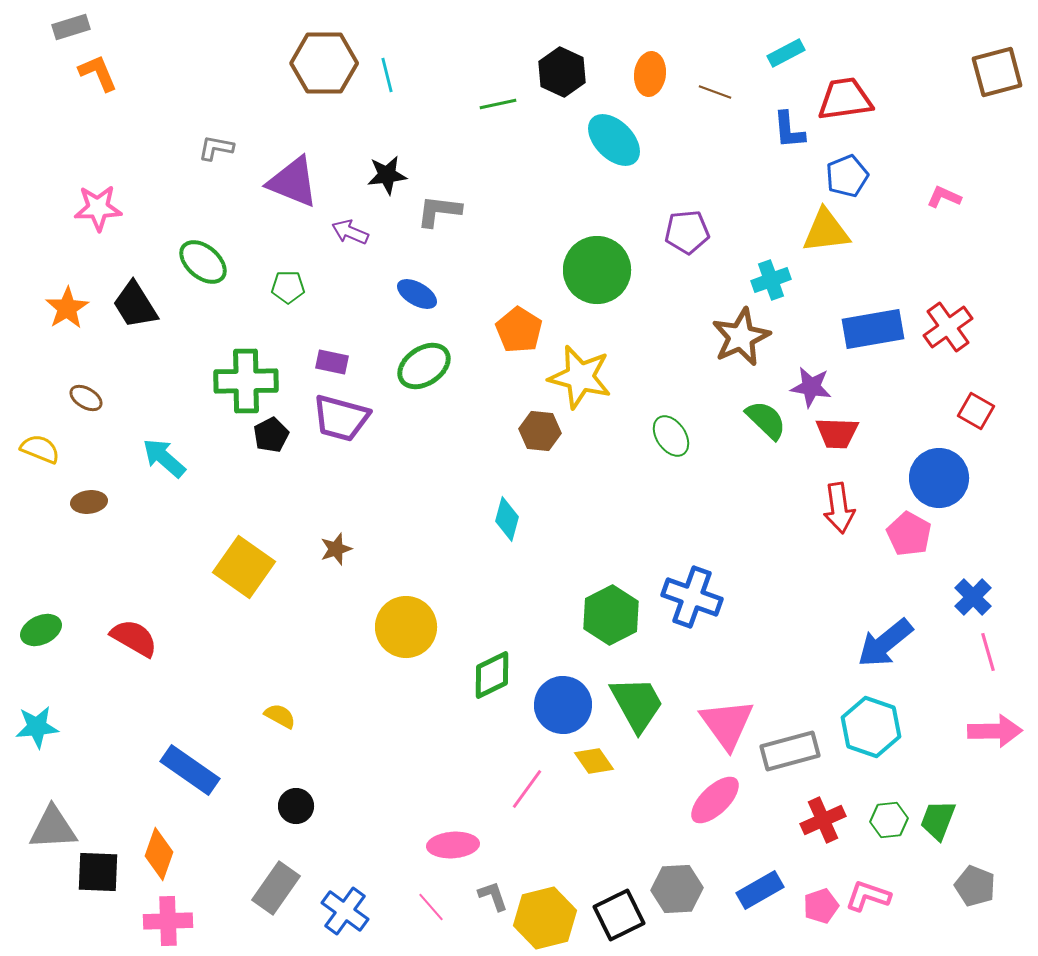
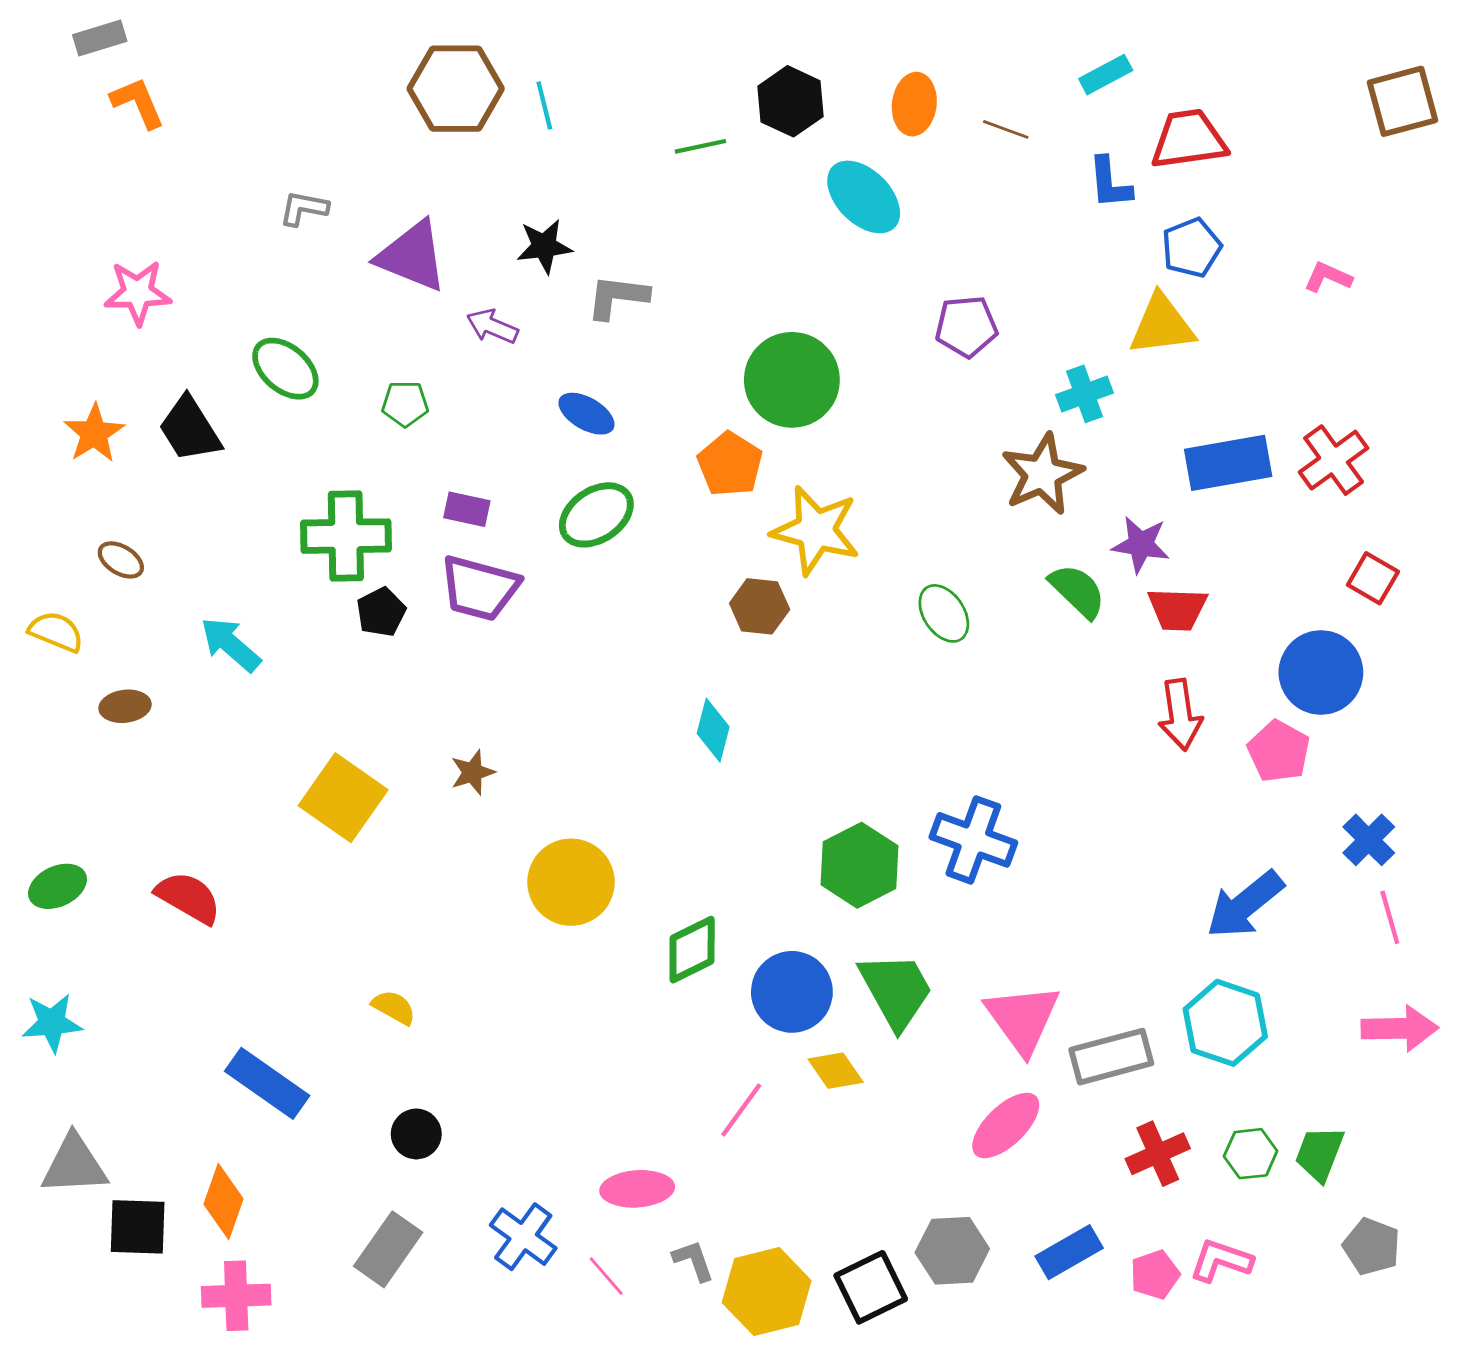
green circle: (597, 270) -> (792, 380), moved
blue cross: (345, 911) -> (523, 1237), moved

